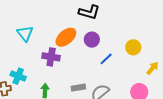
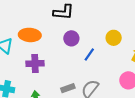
orange ellipse: (66, 37) -> (30, 35), moved, turned 55

